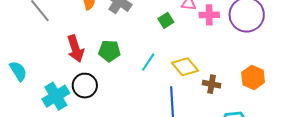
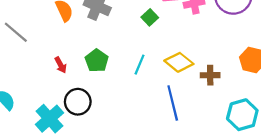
red arrow: (75, 49) -> (61, 65), size x0.6
green pentagon: (109, 51) -> (97, 61), turned -30

